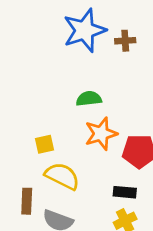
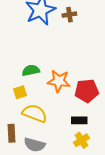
green semicircle: (89, 99) -> (31, 70), moved
orange star: (101, 134) -> (59, 81), turned 30

